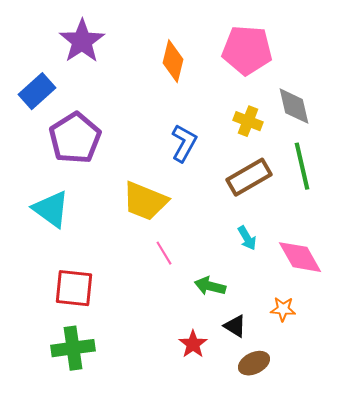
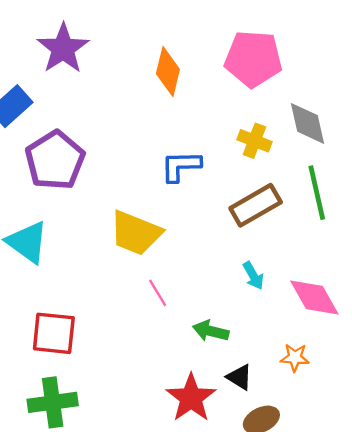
blue L-shape: (184, 143) -> (181, 166), turned -120
red star: (193, 344) -> (191, 398), size x1.5

